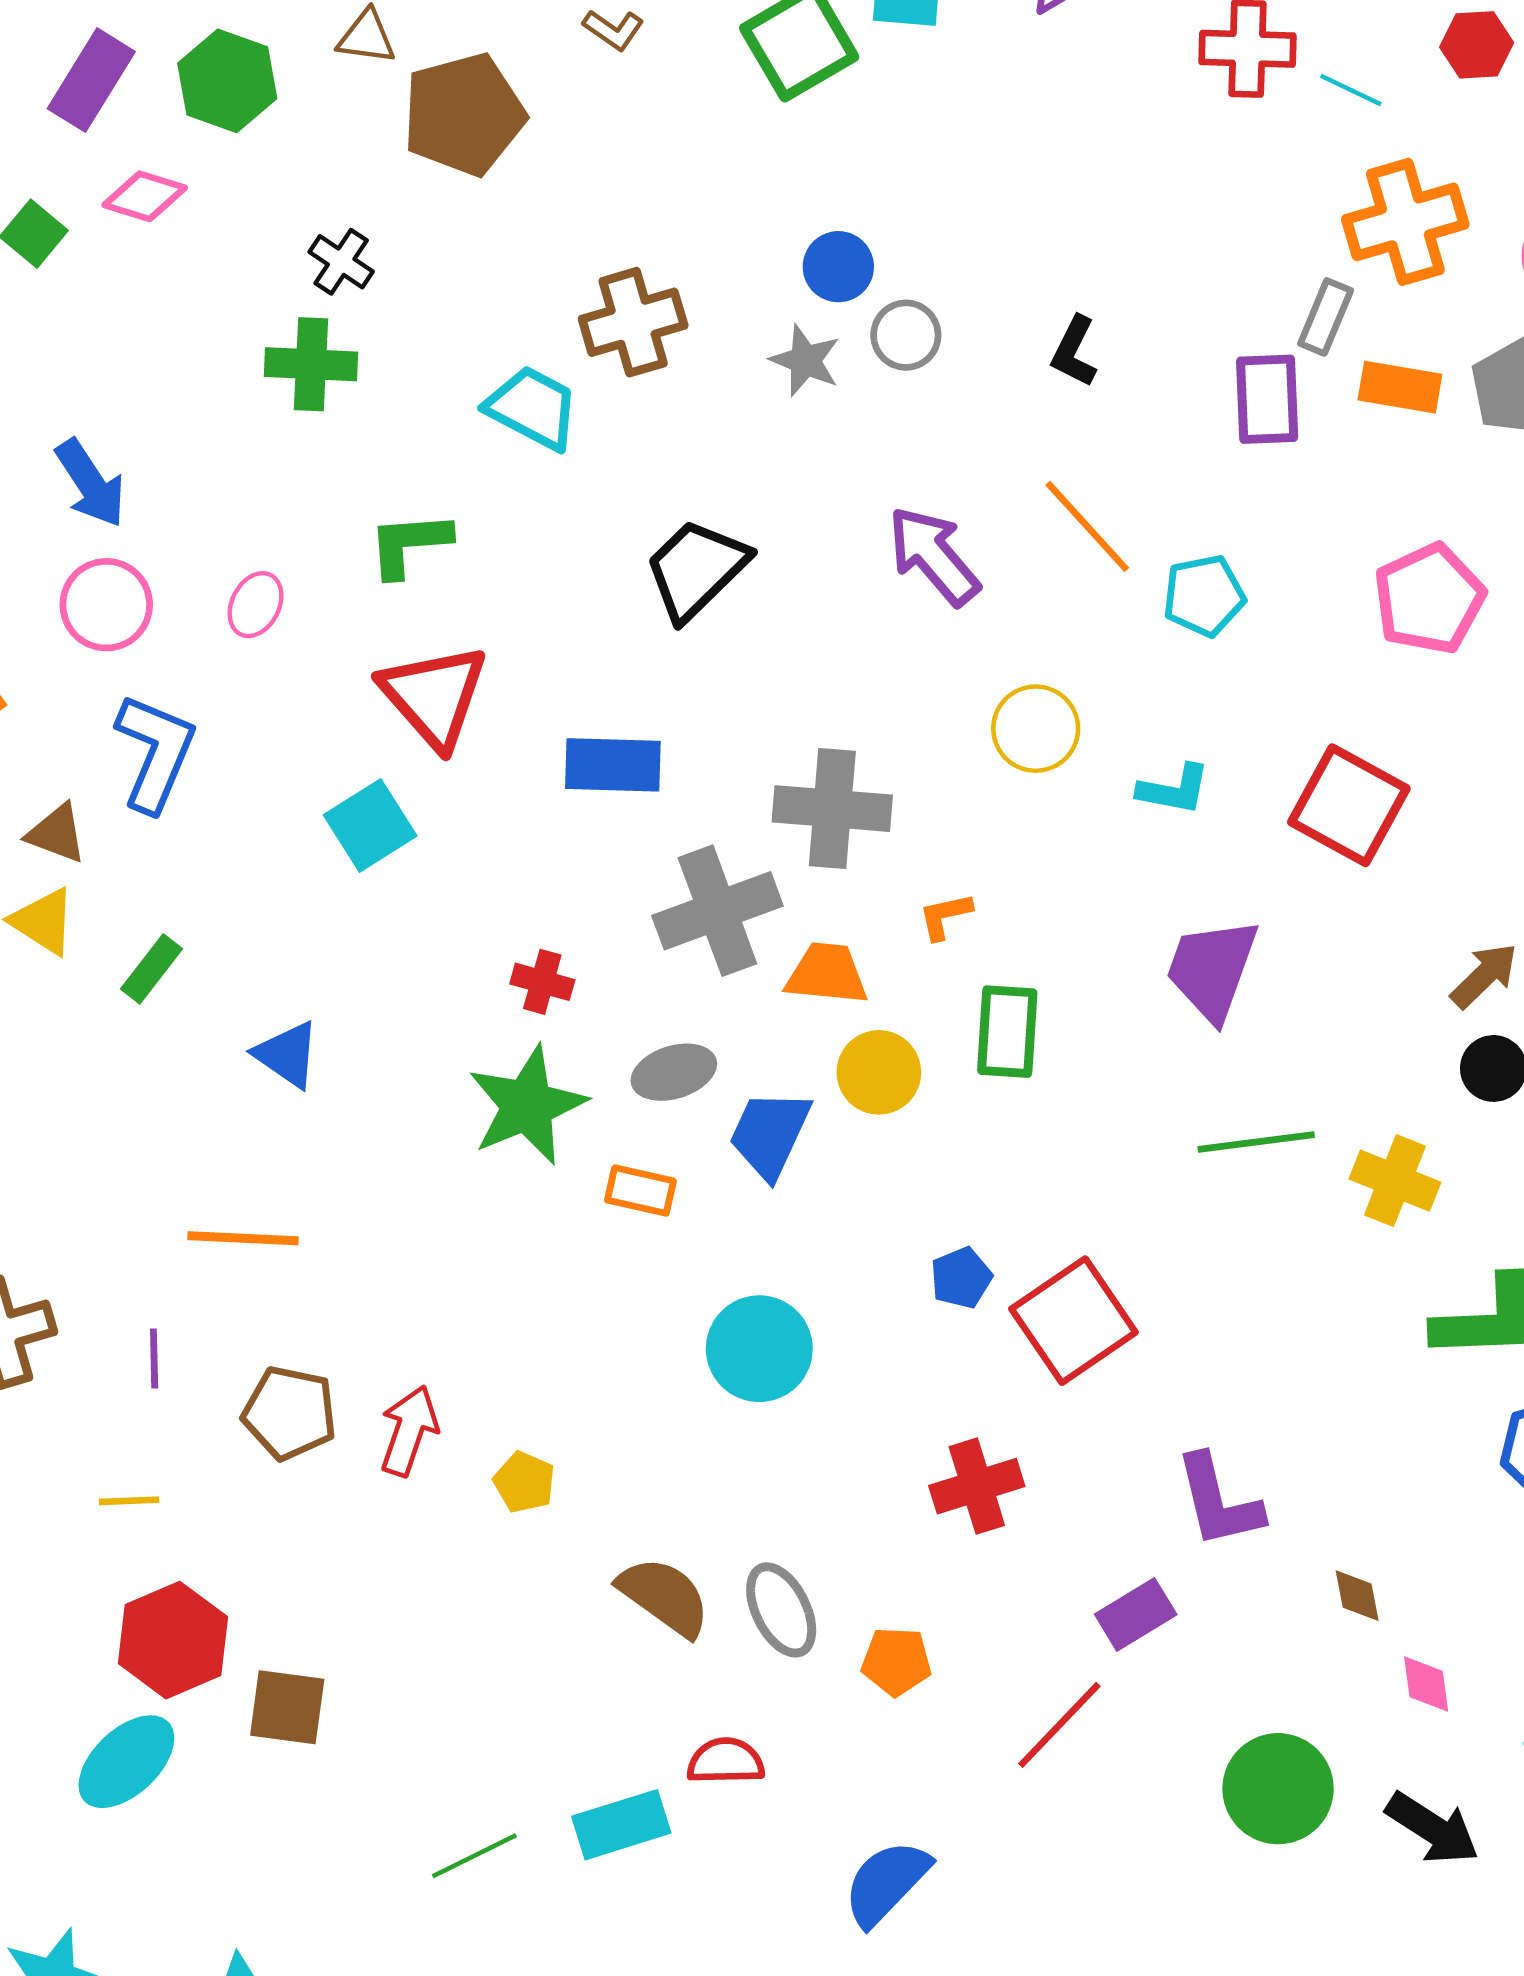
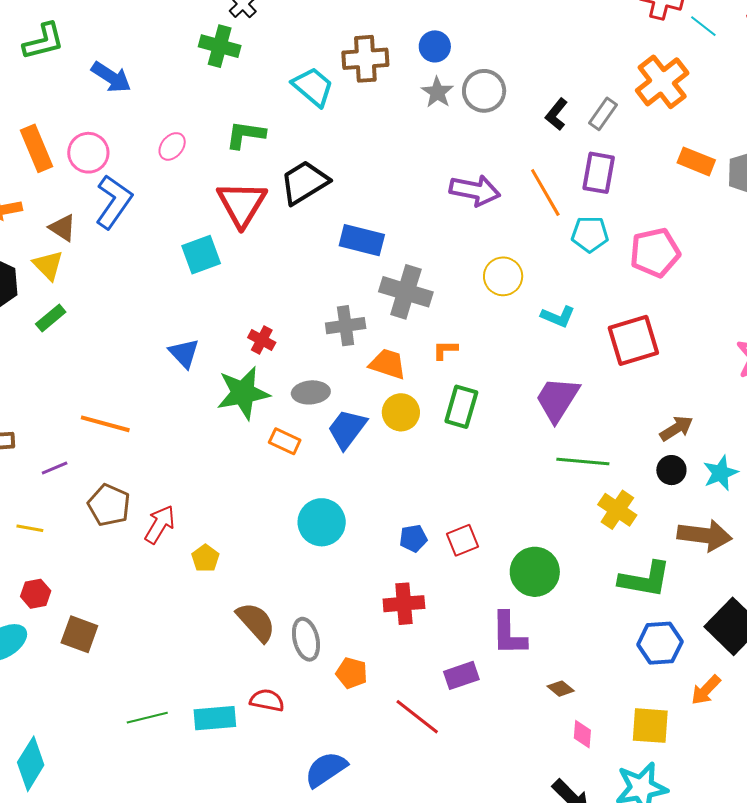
orange cross: (1405, 222) -> (662, 82), moved, turned -34
blue circle: (838, 267) -> (435, 46), moved
gray rectangle: (1326, 317) -> (603, 114), moved
gray circle: (906, 335) -> (484, 91), size x1.4
purple rectangle: (1267, 399) -> (599, 173), moved
blue arrow: (90, 483) -> (111, 77), turned -36
purple arrow: (934, 556) -> (475, 191), turned 129
black trapezoid: (696, 569) -> (304, 182), moved
pink pentagon: (1429, 599) -> (655, 253), moved
pink circle: (106, 605) -> (88, 153), moved
blue rectangle: (613, 765) -> (362, 240), moved
red square: (1349, 805) -> (633, 340), turned 32
gray cross: (717, 911) -> (346, 326), size x0.7
green rectangle: (151, 969) -> (51, 318), moved
blue triangle: (287, 1054) -> (184, 353), moved
green line: (1256, 1142) -> (583, 461), moved
blue pentagon: (961, 1278) -> (413, 538), moved
red square: (1074, 1321) -> (462, 540), size x0.6
purple line: (154, 1359) -> (55, 468), turned 56
brown diamond: (1357, 1596) -> (561, 689), turned -52
red hexagon: (173, 1640) -> (36, 594), size x0.6
red line: (1059, 1725) -> (417, 717), turned 72
green circle: (1278, 1789) -> (535, 572), moved

